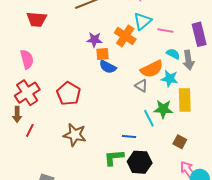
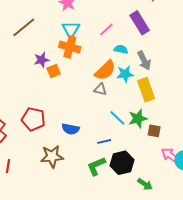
cyan triangle: (142, 21) -> (71, 29), moved
pink line: (165, 31) -> (106, 30), turned -35
gray arrow: (188, 60) -> (144, 61), moved
blue semicircle: (108, 67) -> (71, 129), moved
green star: (163, 109) -> (138, 118), moved

